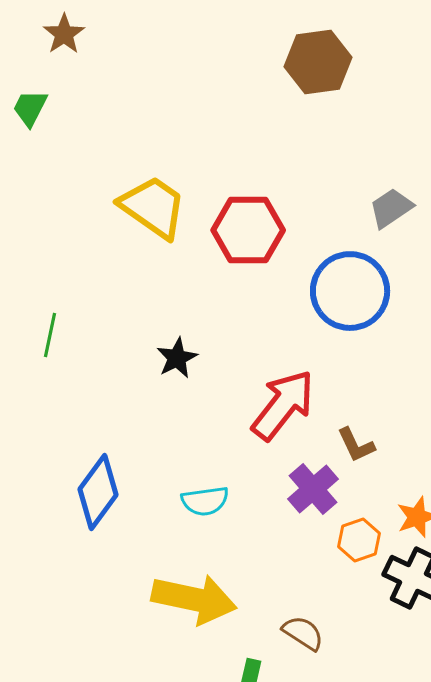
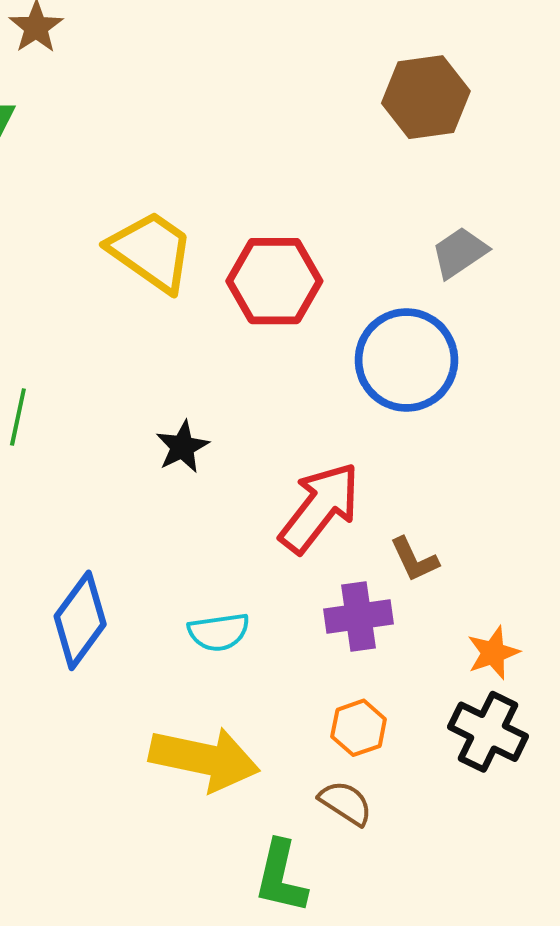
brown hexagon: (318, 62) -> (426, 97), moved
purple cross: (313, 489) -> (359, 616), turned 33
orange hexagon: (359, 540) -> (359, 728), moved

